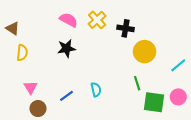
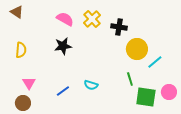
brown triangle: (13, 28) -> (17, 12), moved
cyan line: (178, 65) -> (155, 62), moved
cyan semicircle: (96, 90) -> (91, 85), turned 120
brown circle: (38, 109) -> (23, 103), moved

